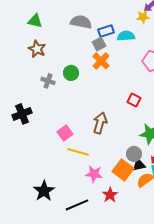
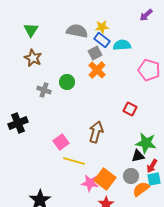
yellow star: (143, 17) -> (102, 27), moved
green triangle: (35, 21) -> (31, 30), turned 49
blue rectangle: (106, 31) -> (102, 40), turned 56
gray circle: (134, 154) -> (131, 176), moved
black triangle: (139, 165) -> (138, 156), moved
orange square: (123, 170) -> (105, 179), moved

